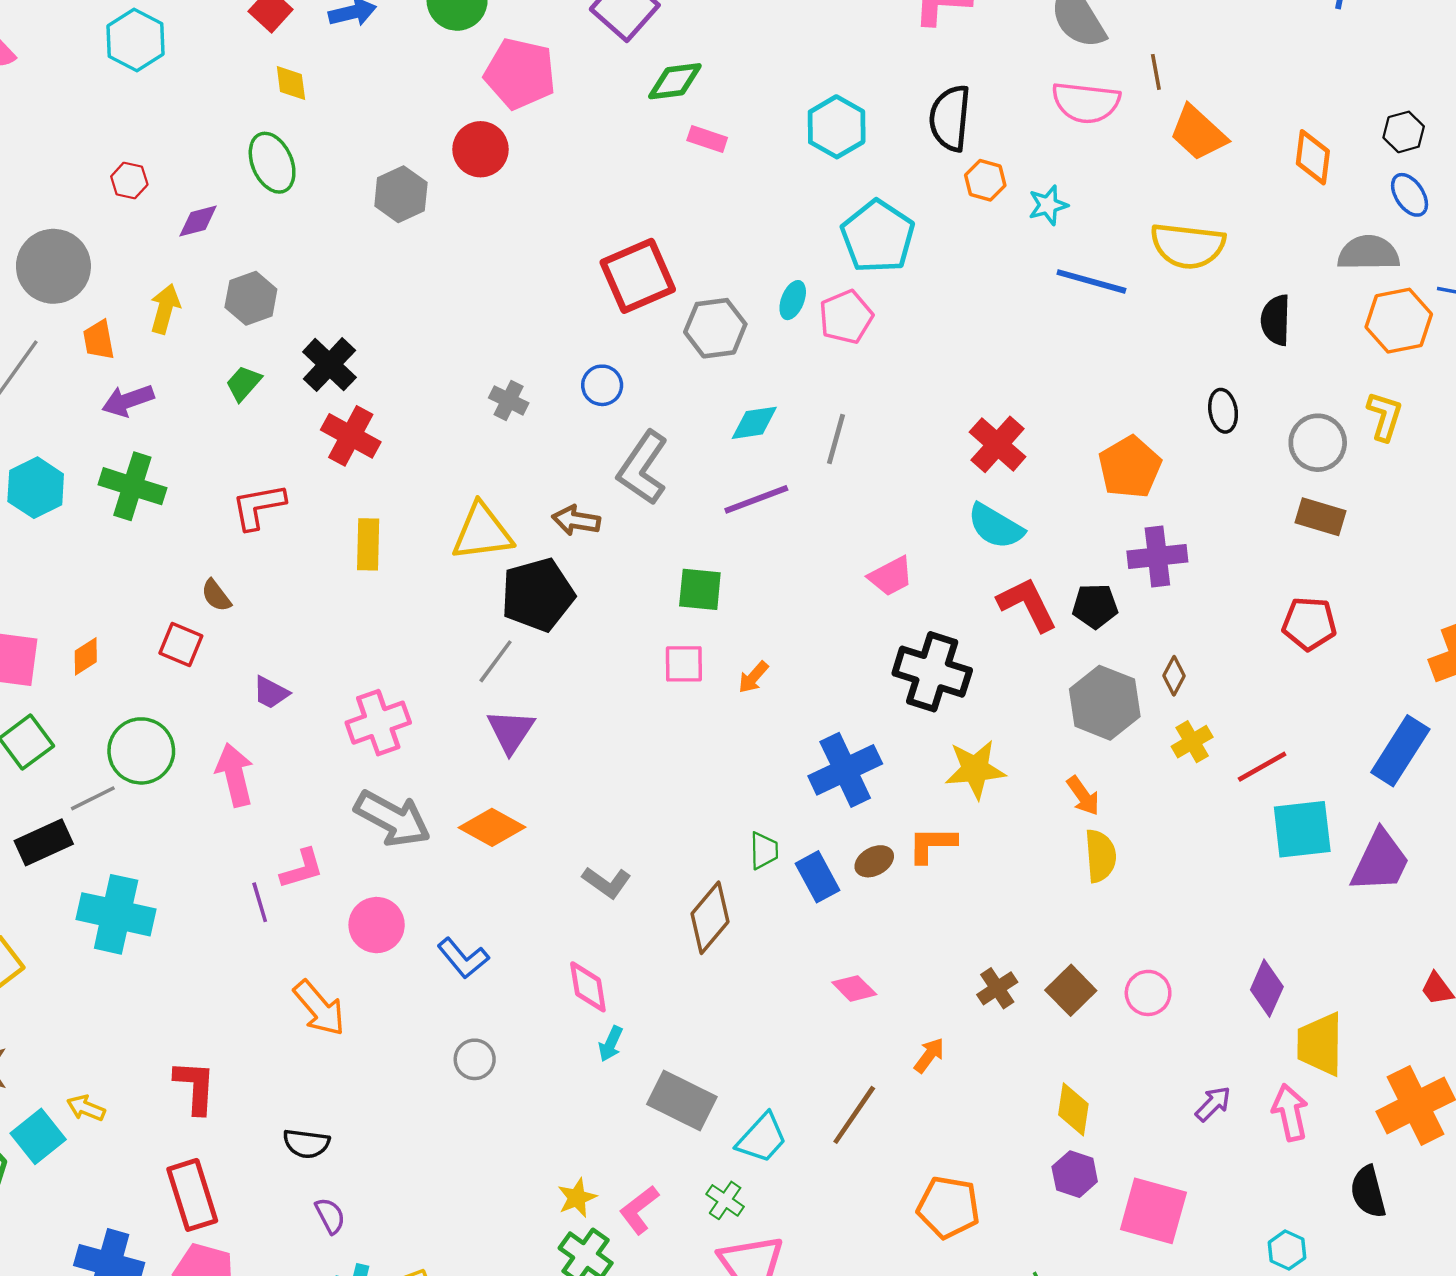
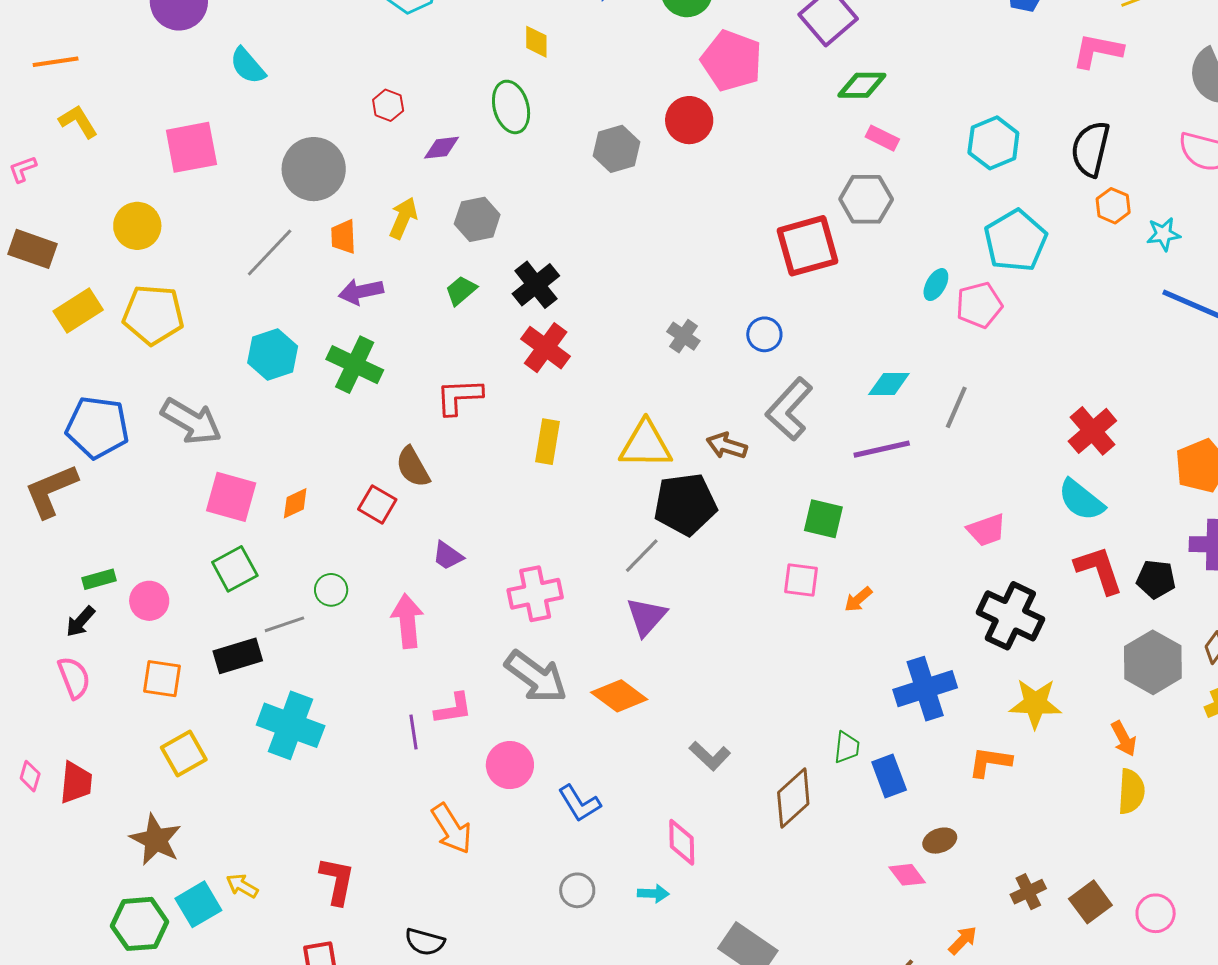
gray hexagon: (715, 328) -> (866, 199), moved
brown semicircle: (216, 595) -> (413, 467), size x1.4
green circle: (141, 751) -> (331, 590), size x0.6
brown ellipse: (874, 861) -> (940, 841), moved
cyan arrow: (611, 1044) -> (653, 894), moved, turned -120

